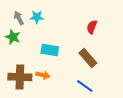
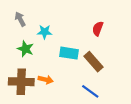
cyan star: (37, 17) -> (45, 32), moved
green star: (13, 37) -> (25, 49), moved
cyan rectangle: (50, 50) -> (69, 53), moved

